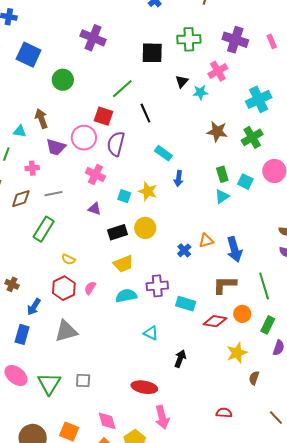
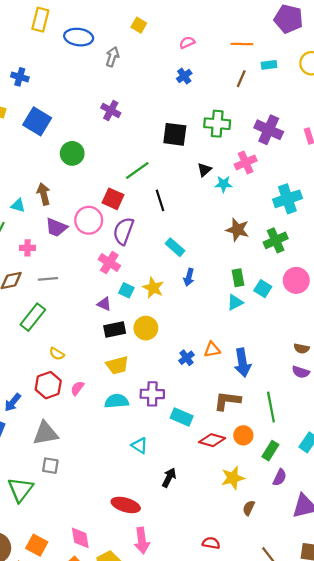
purple cross: (93, 38) -> (111, 110), size x0.7
pink cross: (95, 174) -> (109, 263), moved
purple triangle: (95, 209) -> (104, 304), moved
gray square: (83, 380) -> (50, 466), moved

